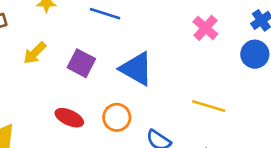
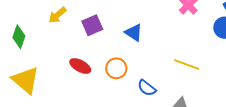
purple square: (81, 63) -> (92, 25), turned 35
blue triangle: (136, 69) -> (134, 32), size x0.7

